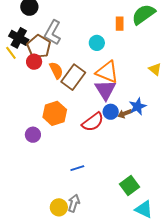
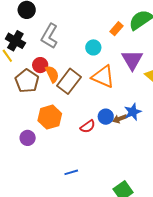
orange rectangle: (120, 24) -> (117, 29), turned 40
brown pentagon: (39, 47) -> (27, 81), moved
red circle: (34, 62) -> (40, 65), moved
purple triangle: (105, 90) -> (132, 60), moved
red semicircle: (93, 122) -> (88, 126), size x0.7

